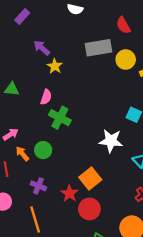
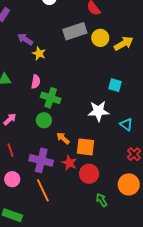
green circle: (43, 150) -> (44, 120), moved
orange arrow: (22, 154) -> (63, 138), moved
orange square: (90, 178) -> (86, 147), turned -36
purple cross: (38, 186) -> (41, 160), size x1.6

